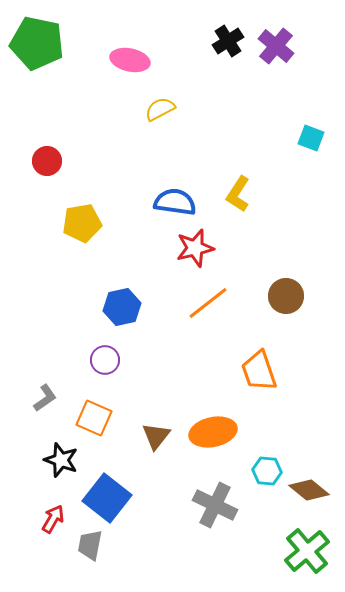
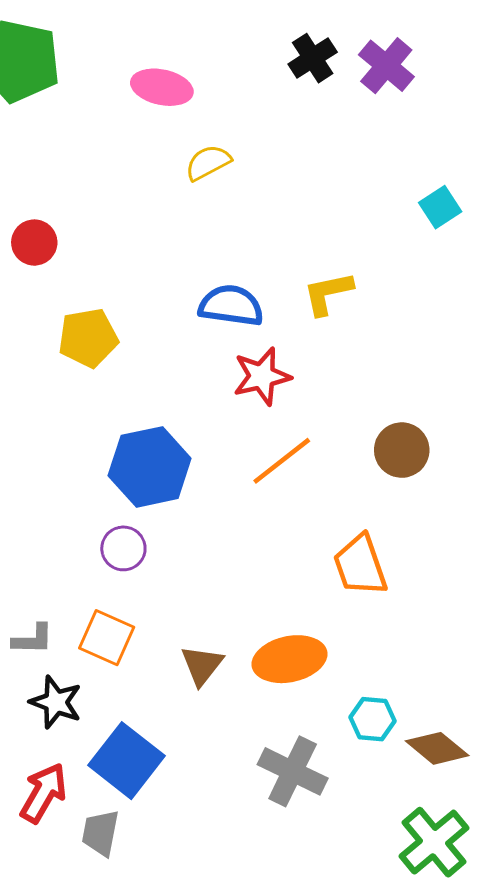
cyan square: (311, 138) -> (440, 207), turned 36
yellow L-shape: (238, 194) -> (328, 293), turned 45
blue hexagon: (122, 307) -> (150, 467), size x1.4
gray L-shape: (45, 398) -> (33, 639), moved, turned 36
red arrow: (53, 519) -> (44, 793), size x1.4

